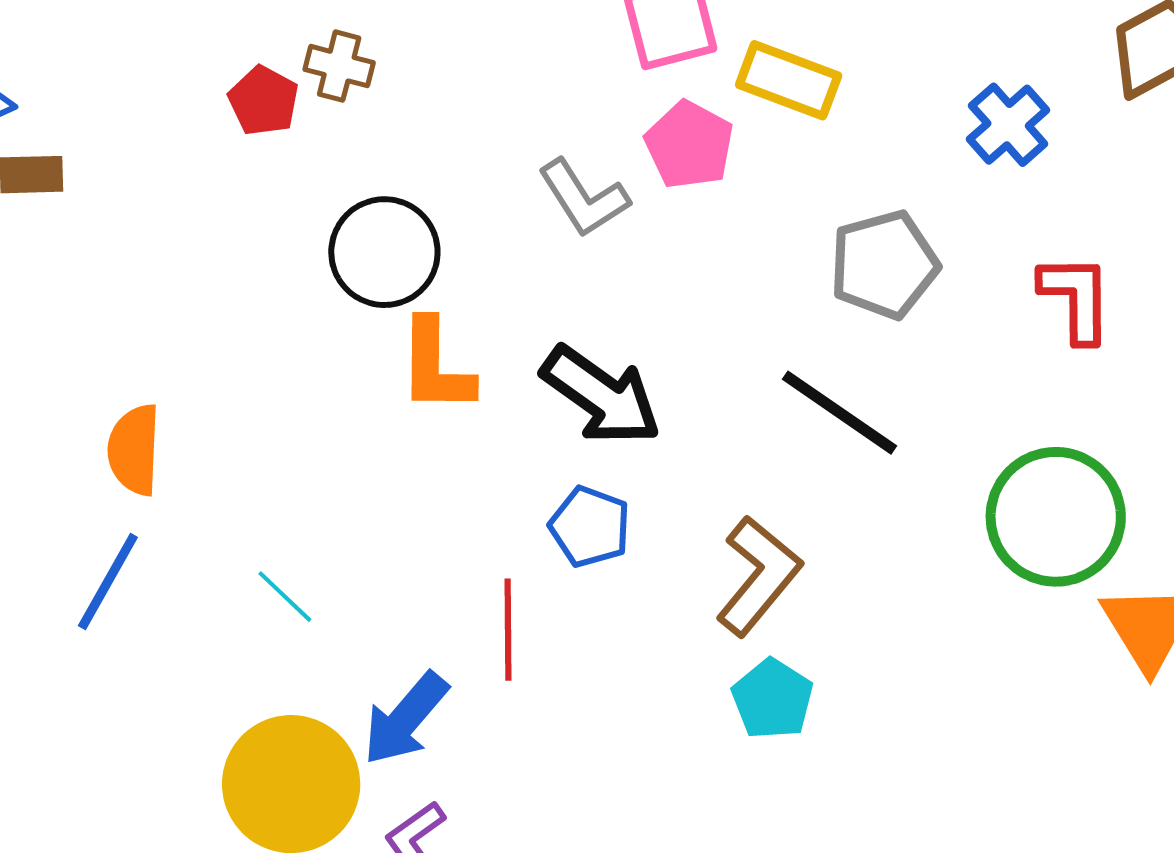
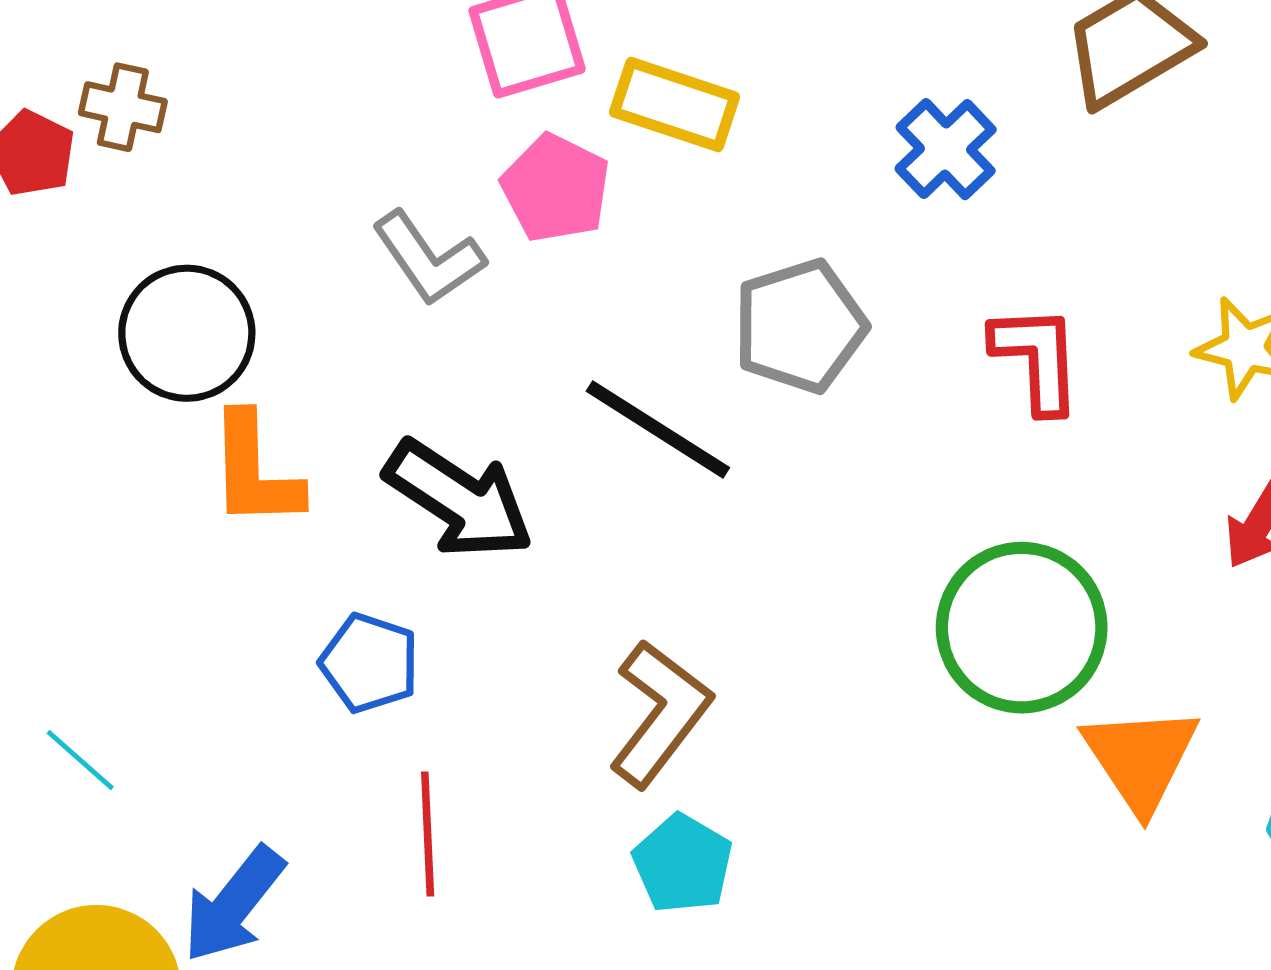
black line: (840, 413) -> (658, 429), moved
blue pentagon: (590, 527) -> (369, 663), moved
red line: (508, 630) -> (428, 834), moved

